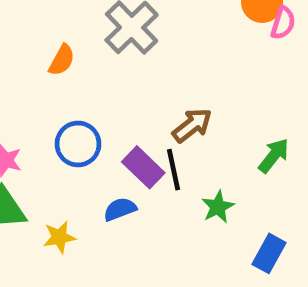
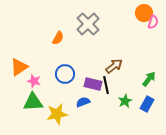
purple rectangle: (143, 167) -> (93, 84), turned -30
yellow star: (59, 237) -> (57, 114), size x1.5
blue rectangle: (269, 253) -> (147, 104), moved

